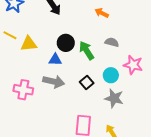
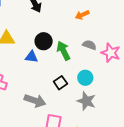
orange arrow: (102, 13) -> (82, 15), turned -56
pink star: (133, 65) -> (111, 53), moved
gray arrow: (54, 82) -> (35, 101), moved

